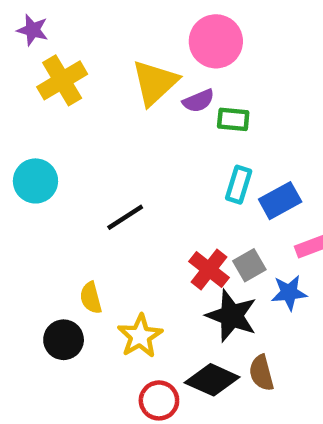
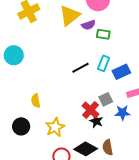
black line: (125, 217) -> (80, 68), moved
red cross: (209, 269) -> (90, 110), moved
yellow semicircle: (91, 298) -> (36, 101), moved
black star: (232, 316) -> (96, 121), size x0.6

